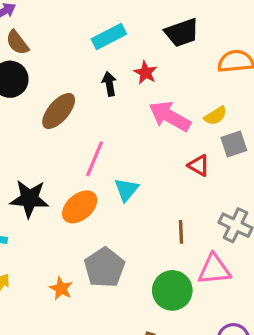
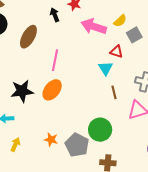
cyan triangle: (126, 190) -> (106, 68), moved
gray pentagon: (104, 268) -> (77, 145), moved
green circle: (172, 290) -> (100, 130), moved

